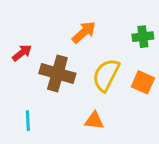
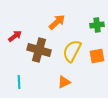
orange square: (143, 82) -> (97, 56), turned -35
orange triangle: (94, 121) -> (64, 82), turned -32

